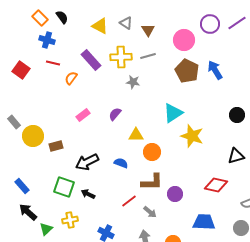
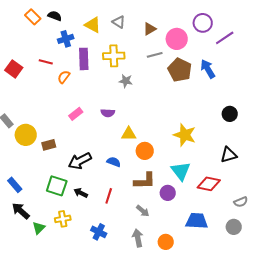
black semicircle: (62, 17) -> (55, 16), turned -32
purple line: (237, 23) -> (225, 38), moved
brown triangle: (148, 30) -> (150, 29), moved, turned 32
blue cross: (47, 40) -> (66, 39), moved, turned -35
gray line: (148, 56) -> (155, 55), moved
purple rectangle: (91, 60) -> (84, 59), turned 40
cyan triangle: (173, 113) -> (181, 171), moved, turned -35
purple semicircle: (115, 114) -> (108, 113), turned -128
red line: (129, 201) -> (109, 196), moved, turned -35

